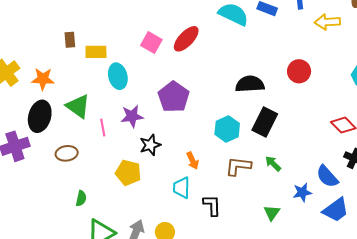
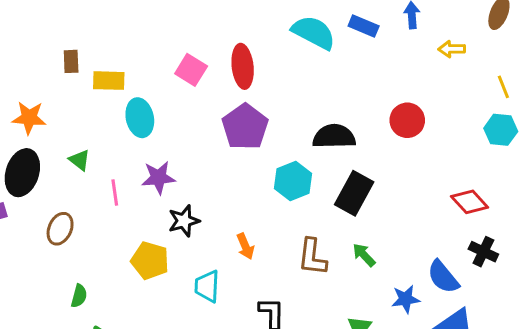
yellow arrow: (327, 22) -> (452, 49), size x0.7
red ellipse: (186, 39) -> (243, 66), turned -52
purple pentagon: (174, 97) -> (245, 127), moved
green triangle: (78, 106) -> (79, 160), size x0.6
cyan hexagon: (227, 129) -> (293, 181), moved
brown ellipse: (67, 153) -> (60, 229), turned -60
brown L-shape: (238, 166) -> (312, 257), turned -92
cyan trapezoid: (182, 188) -> (207, 286), moved

